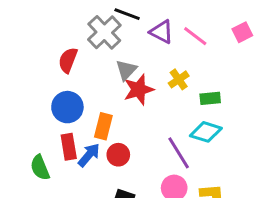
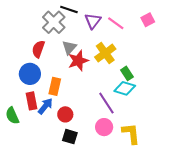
purple triangle: (162, 32) -> (93, 21), turned 42
red semicircle: (68, 60) -> (38, 49), moved
yellow cross: (179, 79) -> (105, 53), size x1.5
green rectangle: (210, 98) -> (127, 73), moved, turned 64
red circle: (118, 155) -> (65, 114), moved

